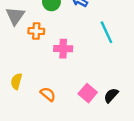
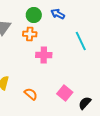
orange cross: (36, 31) -> (30, 34), moved
black semicircle: (111, 95) -> (85, 103), moved

